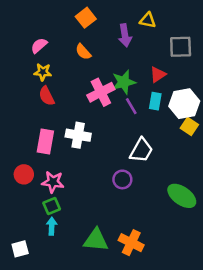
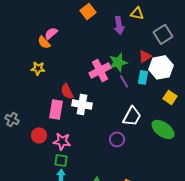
gray square: (181, 47) -> (163, 34), turned -30
orange semicircle: (83, 52) -> (44, 42), moved
yellow star: (43, 72) -> (38, 68), moved
red semicircle: (47, 96) -> (67, 91), moved
white hexagon: (184, 104) -> (161, 67), moved
green ellipse: (182, 196) -> (163, 129), moved
green square: (52, 206) -> (61, 160), turned 32

